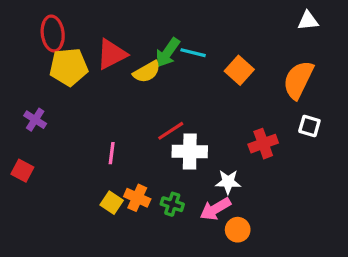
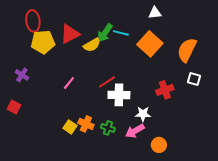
white triangle: (308, 21) -> (155, 13), moved
orange square: (239, 70) -> (150, 44), size x1.4
pink line: (112, 153) -> (69, 83), moved, turned 32
orange circle: (238, 230) -> (159, 145), moved

